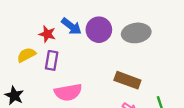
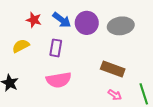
red star: (47, 34) -> (34, 20), moved
purple rectangle: (52, 60) -> (56, 48), moved

